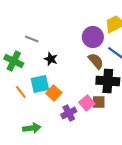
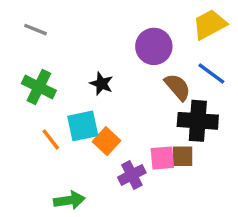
purple circle: (93, 37) -> (154, 46), moved
gray line: (32, 39) -> (36, 30), moved
pink square: (87, 103) -> (162, 158), turned 35

